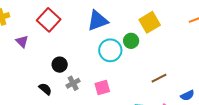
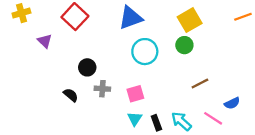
green circle: (131, 41) -> (184, 45), moved
gray cross: (73, 83) -> (102, 89), turned 32

